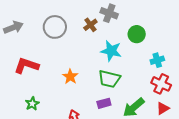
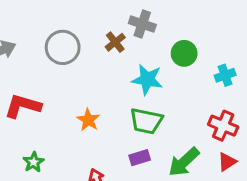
cyan cross: (157, 60) -> (225, 75), moved

